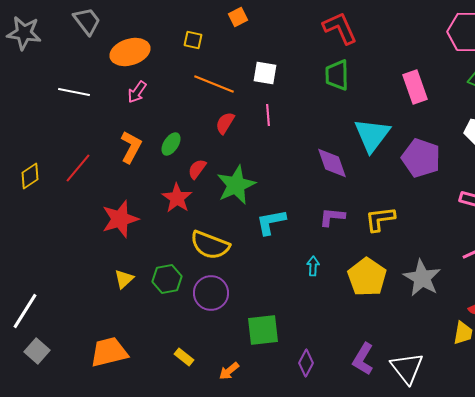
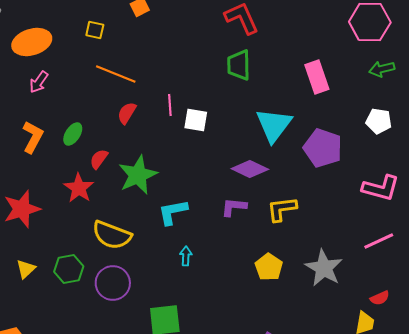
white square: (265, 73) -> (196, 120), moved
purple diamond: (332, 163) -> (250, 169), moved, turned -45
cyan arrow: (313, 266) -> (186, 256), moved
yellow pentagon: (367, 277) -> (269, 267), size x0.7

